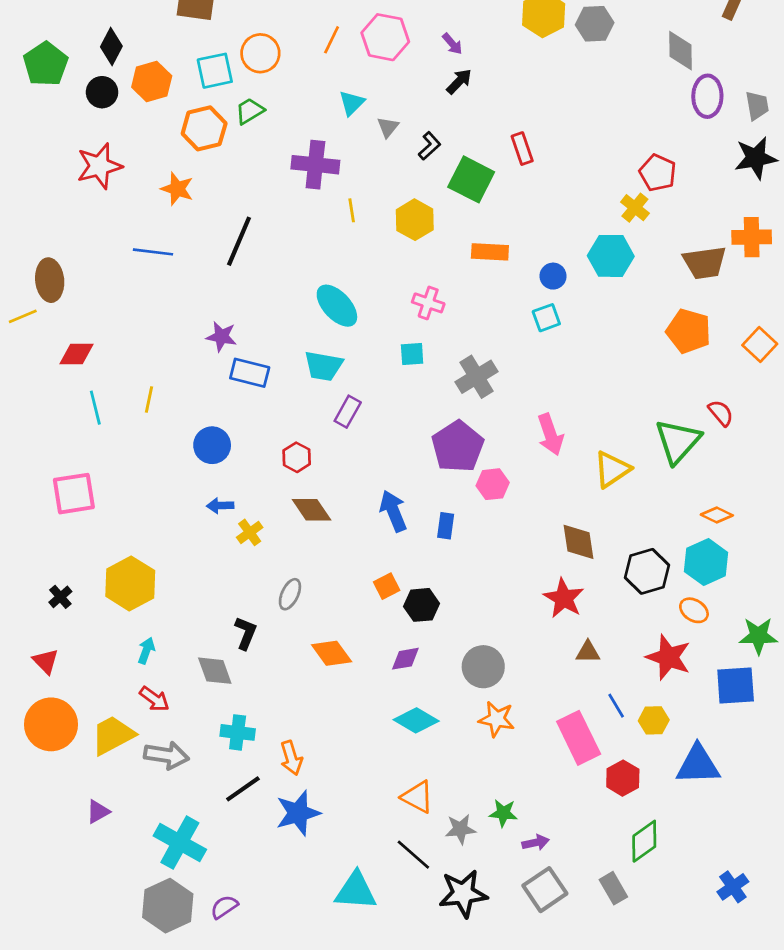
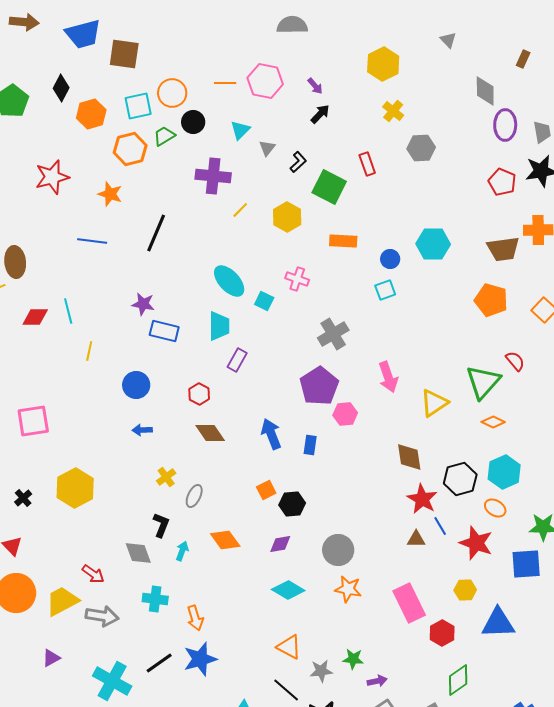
gray hexagon: (595, 24) -> (421, 148), moved
orange line: (332, 40) -> (225, 83), turned 65
black circle: (102, 92) -> (193, 122), moved
red pentagon: (658, 173) -> (502, 182), moved
yellow cross: (635, 208) -> (393, 111), moved
yellow line: (352, 210) -> (240, 210), turned 54
cyan square: (412, 354) -> (264, 301), moved, turned 30
cyan trapezoid: (323, 366) -> (219, 326), turned -100
cyan line: (95, 408) -> (68, 311), moved
orange diamond: (717, 515) -> (493, 422), moved
yellow cross: (250, 532) -> (166, 477), moved
red star: (564, 598) -> (422, 499), moved
cyan arrow: (146, 651) -> (182, 551), moved
blue line: (616, 706) -> (440, 526), moved
black line: (243, 789) -> (159, 663), moved

